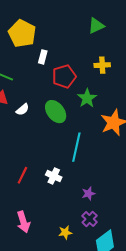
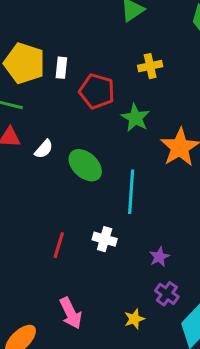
yellow pentagon: (22, 34) -> (24, 63), moved
red pentagon: (64, 76) -> (97, 91), turned -30
green ellipse: (56, 112) -> (85, 165), moved

